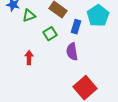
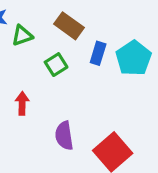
cyan pentagon: (98, 16) -> (134, 58), moved
purple semicircle: (72, 52) -> (64, 136), moved

